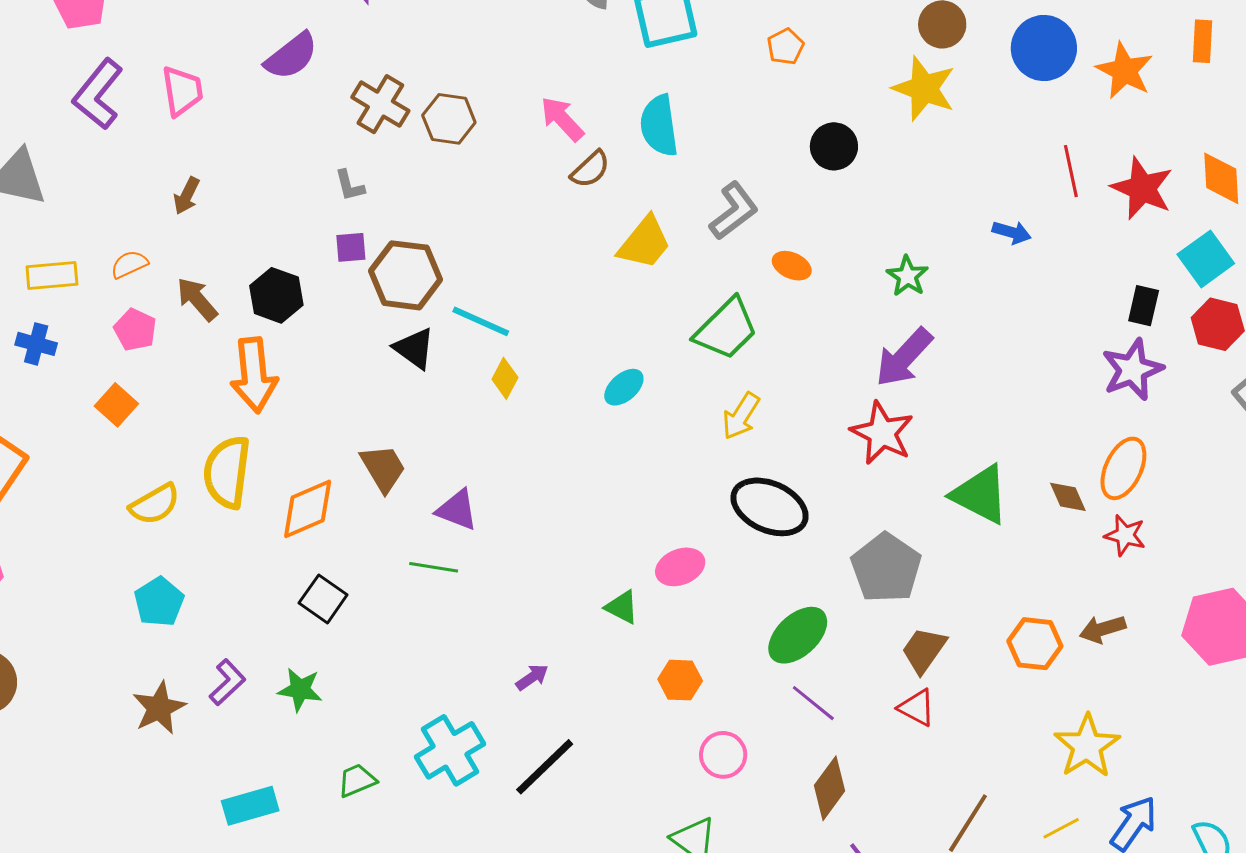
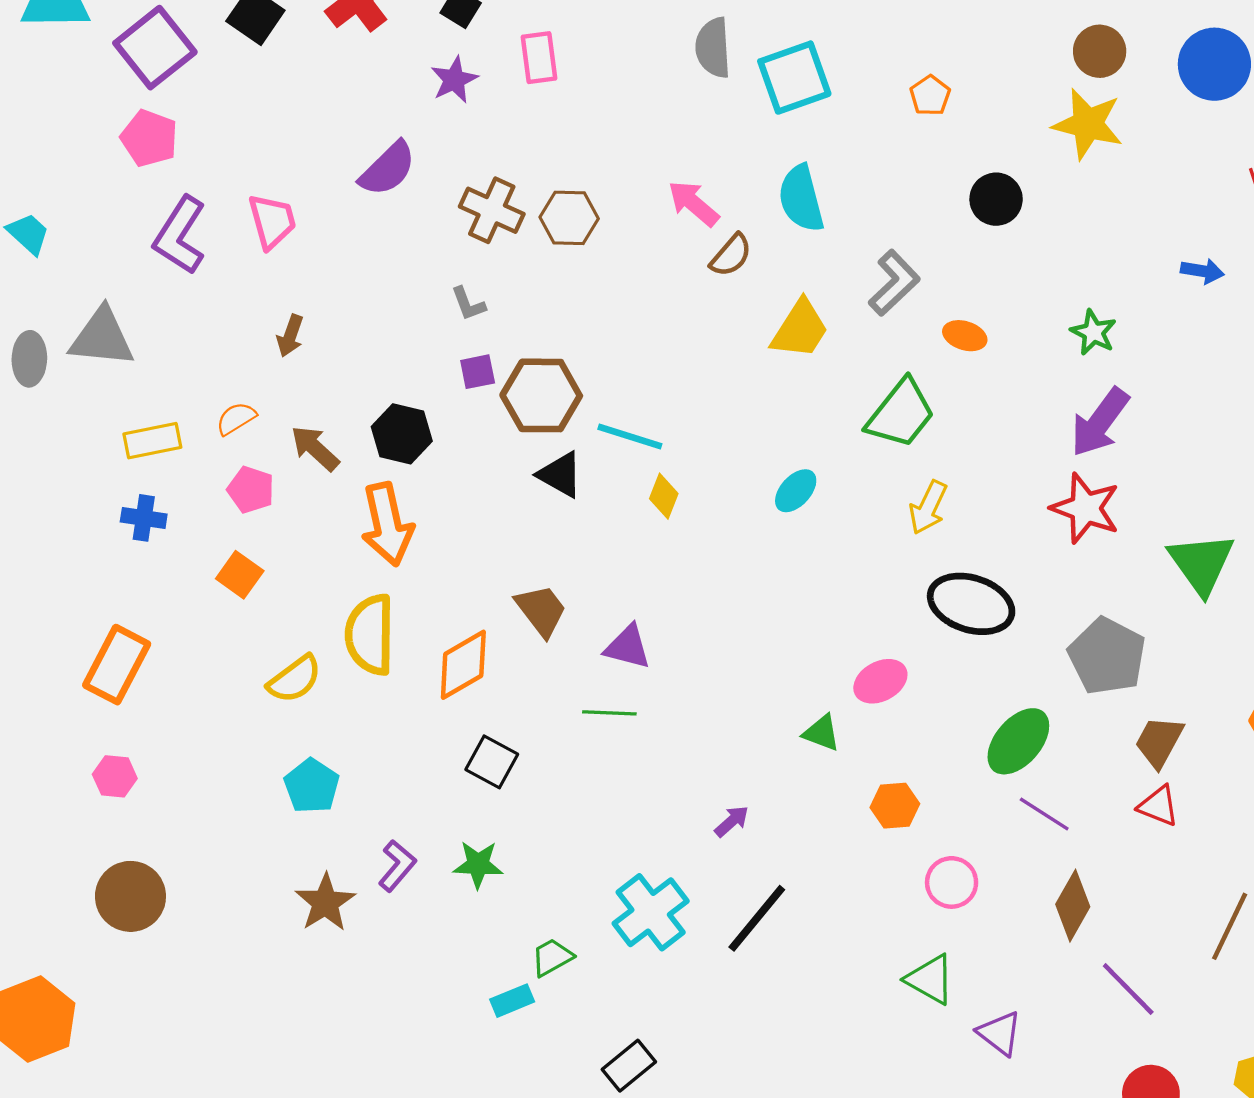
green triangle: (980, 494) -> (1201, 563), turned 34
cyan rectangle: (250, 806) -> (512, 1001), moved, size x0.7

